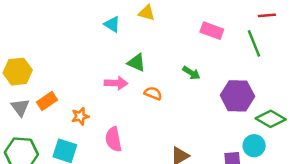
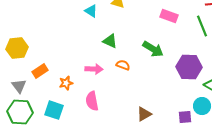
green arrow: (191, 73) -> (153, 49), size x1.5
pink arrow: (116, 83) -> (94, 69), moved
gray triangle: (20, 107) -> (19, 86), moved

